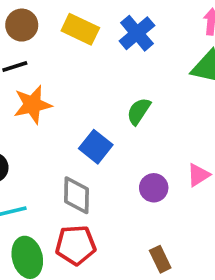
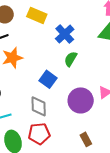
blue cross: (137, 33) -> (65, 34), moved
purple circle: (154, 188) -> (81, 100), size x1.6

